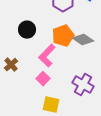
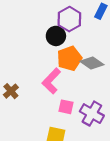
black circle: (27, 30) -> (56, 36), moved
pink square: (43, 79) -> (66, 107), moved, turned -32

